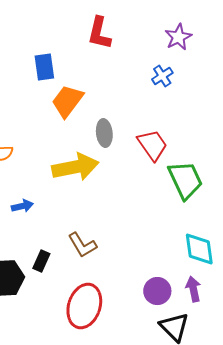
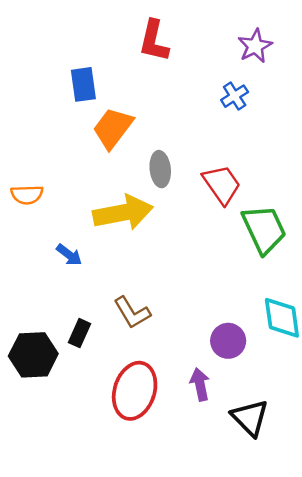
blue arrow: (22, 206) -> (69, 255), moved, turned 50
purple arrow: (193, 289) -> (200, 384), moved
purple circle: (157, 291) -> (228, 341), moved

